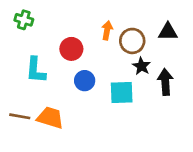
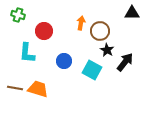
black triangle: (168, 32) -> (132, 13), moved
red circle: (71, 49) -> (44, 31), moved
black arrow: (165, 82) -> (125, 62), turned 42
cyan square: (122, 93) -> (92, 70), turned 30

